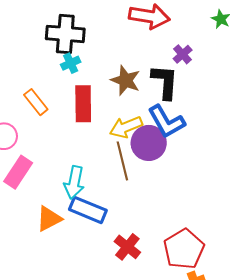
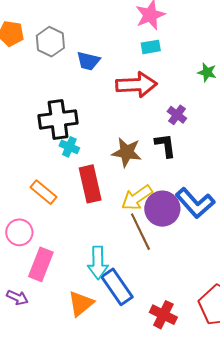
cyan cross: (71, 63) -> (69, 147), turned -30
black L-shape: (165, 82) -> (165, 145), size x0.7
blue L-shape: (166, 122) -> (195, 203), moved
blue rectangle: (88, 210) -> (117, 287), turned 45

